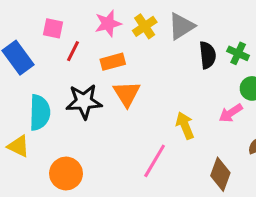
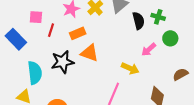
orange triangle: (127, 94) -> (90, 53), turned -30
pink arrow: (231, 113) -> (149, 50), moved
yellow arrow: (185, 125) -> (130, 68), turned 144

